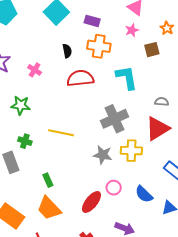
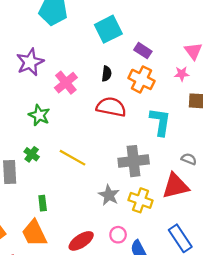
pink cross: (35, 70) -> (66, 83), size x1.5
pink circle: (114, 188) -> (118, 235), moved

